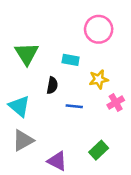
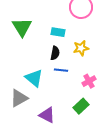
black semicircle: (52, 85) -> (55, 53), moved
pink cross: (116, 103) -> (89, 81), moved
cyan triangle: (19, 106) -> (34, 78), moved

